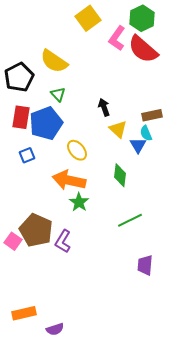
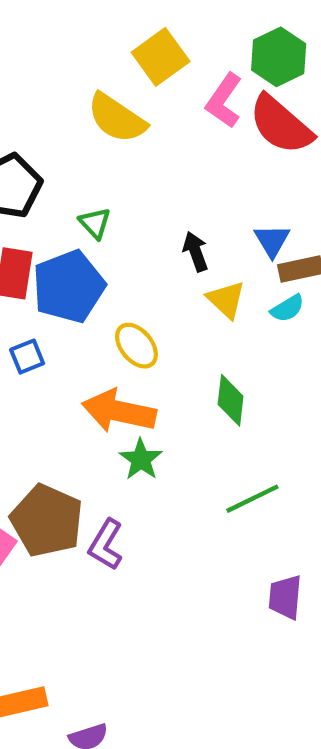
yellow semicircle: (54, 61) -> (117, 118), moved
cyan semicircle: (146, 133) -> (287, 308), turned -98
blue triangle: (138, 145) -> (272, 241), moved

